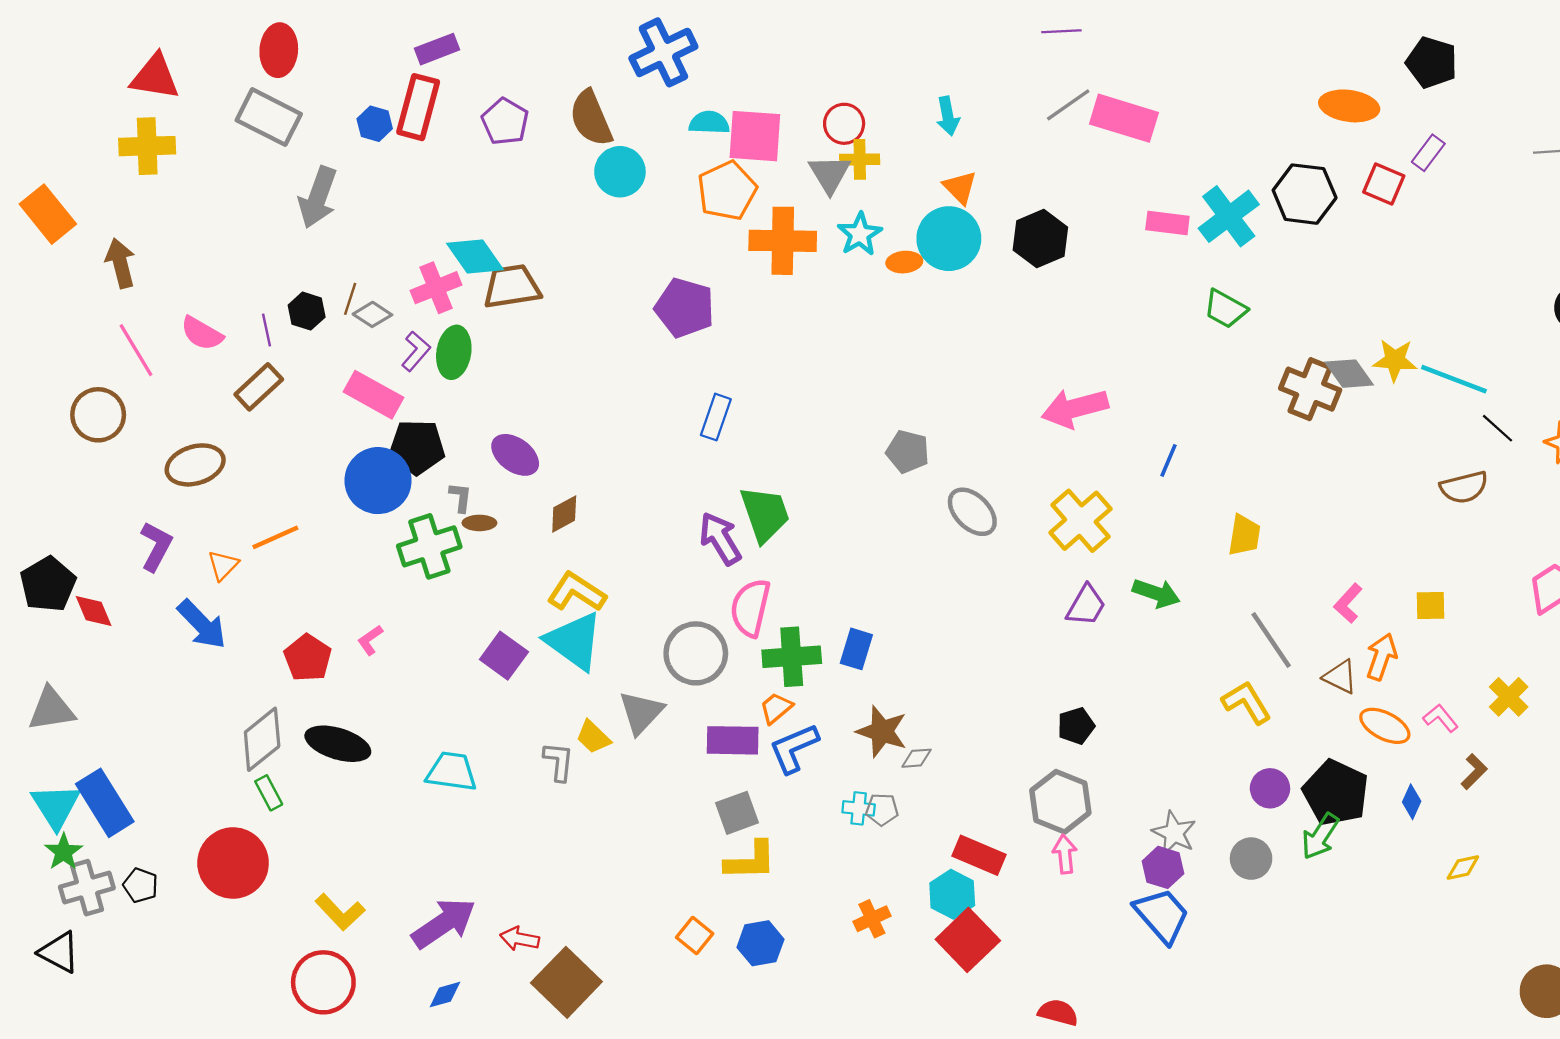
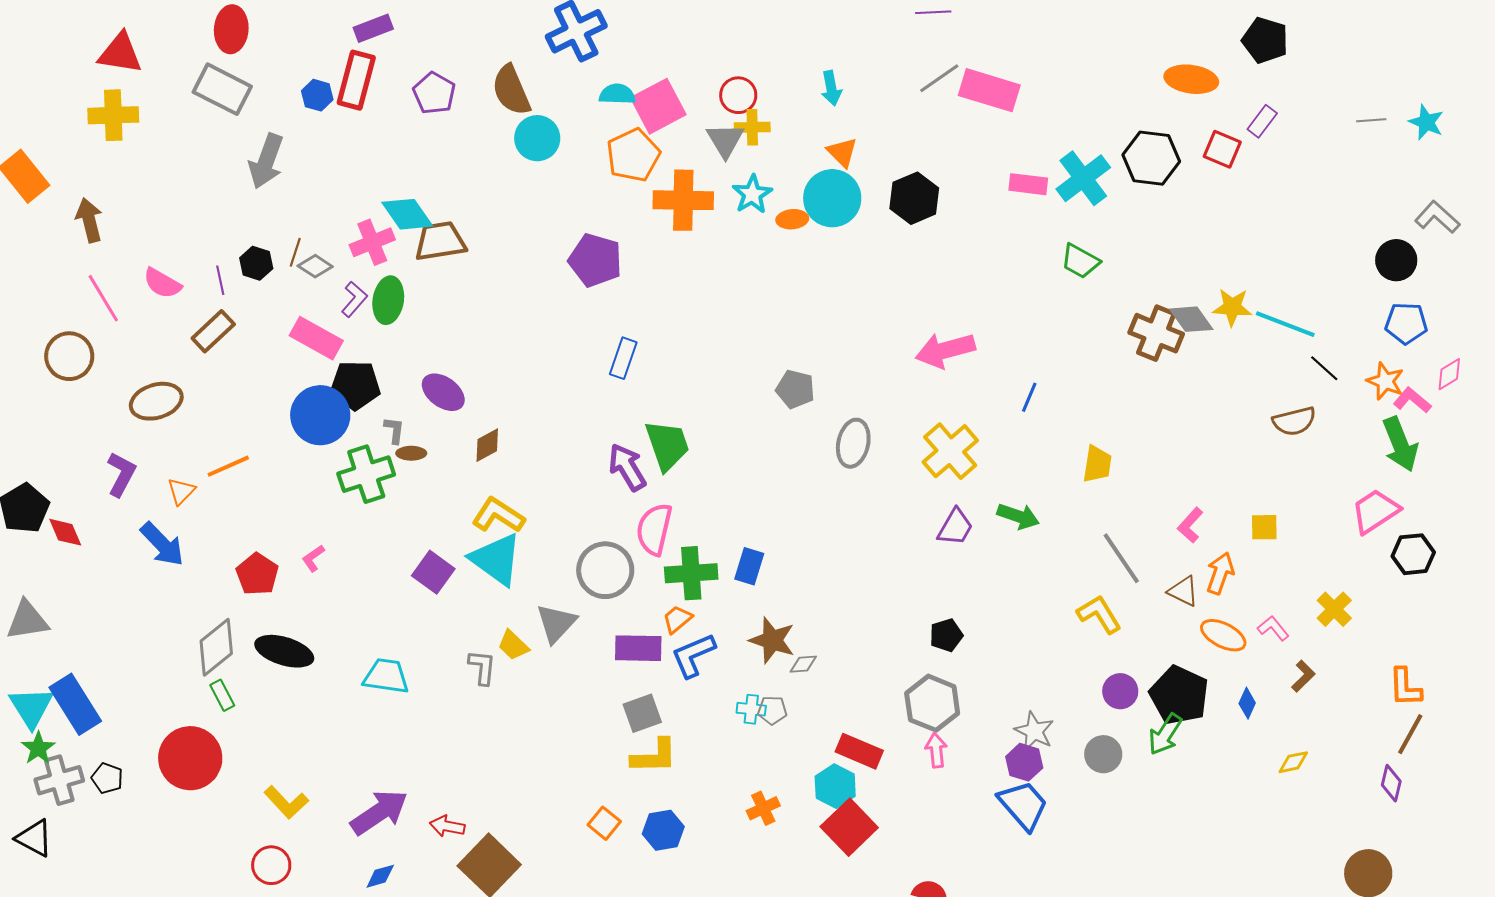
pink square: (755, 136) -> (658, 106), turned -32
gray ellipse: (972, 512) -> (853, 443), turned 57
red circle: (323, 982) -> (271, 865), size x0.7

